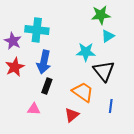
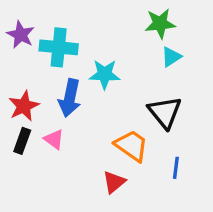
purple star: (13, 41) -> (21, 35), moved
cyan star: (86, 52) -> (105, 74), moved
black rectangle: (47, 86) -> (22, 141), moved
pink triangle: (34, 109) -> (54, 139), moved, turned 32

